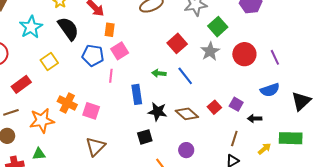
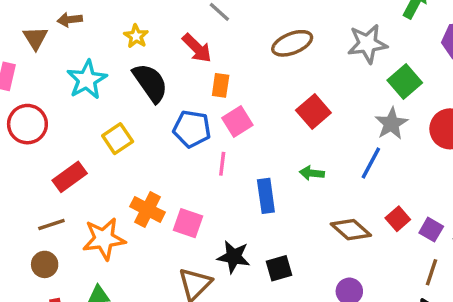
red square: (177, 43) -> (313, 112), moved
green arrow: (159, 73) -> (312, 173), moved
blue line: (185, 76) -> (371, 163), moved, turned 66
purple square: (236, 104) -> (431, 230), moved
black star: (157, 112) -> (234, 257), moved

